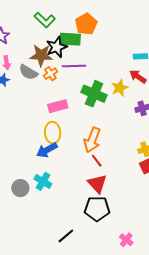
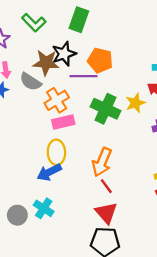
green L-shape: (45, 20) -> (34, 23), moved
orange pentagon: (86, 24) -> (100, 60), moved, turned -30
green rectangle: (70, 39) -> (79, 20), moved, turned -75
orange cross: (50, 74) -> (57, 100), moved, size x1.5

